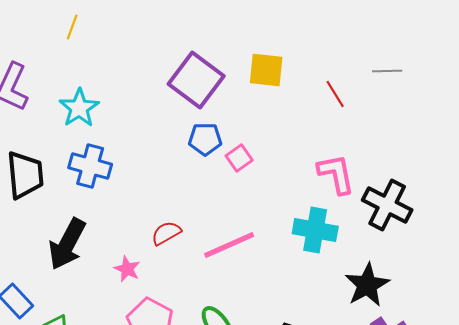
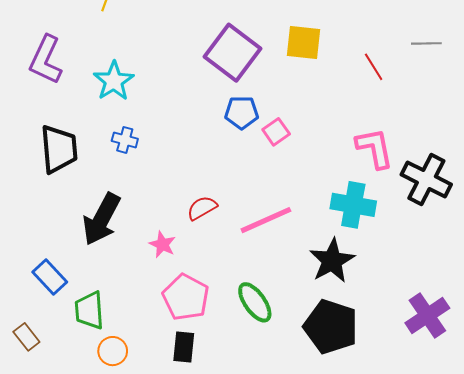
blue cross: (90, 166) -> (125, 140), size x0.6
black star: (367, 285) -> (332, 261), moved

